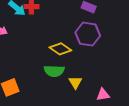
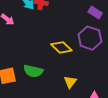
green semicircle: (54, 71) -> (33, 71), moved

